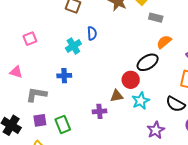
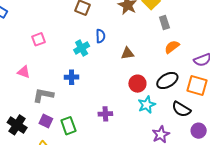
gray rectangle: (156, 18) -> (164, 22), turned 56
black ellipse: (148, 62) -> (167, 81), moved
brown triangle: (117, 96) -> (127, 53), moved
purple square: (40, 120) -> (46, 121), turned 32

